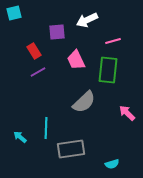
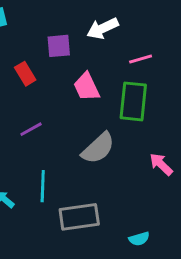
purple line: (38, 72) -> (31, 129), moved

